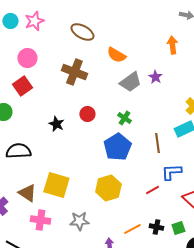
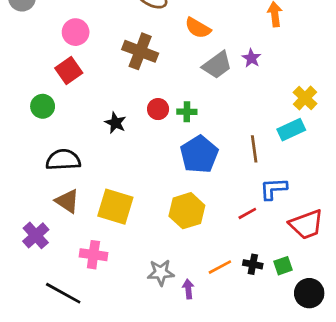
green cross: (124, 118) -> (187, 112), moved, turned -32
brown triangle: (27, 193) -> (67, 201), moved
gray star: (79, 221) -> (161, 273), moved

